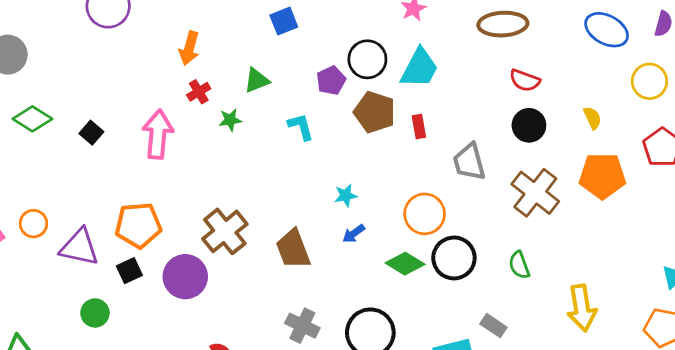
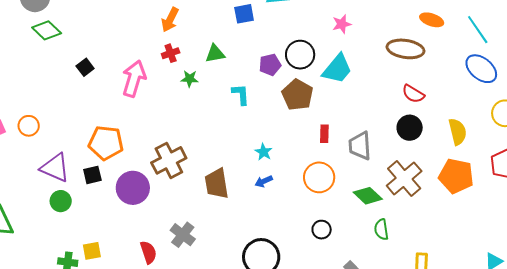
yellow semicircle: (592, 118) -> (458, 132), size x1.5
green diamond: (32, 119) -> (47, 30), moved
red rectangle: (419, 127) -> (324, 134), moved
cyan star: (346, 195) -> (264, 152), turned 30
purple triangle: (79, 247) -> (55, 168), moved
black circle: (454, 258) -> (322, 230), moved, size x0.6
green diamond: (405, 264) -> (368, 196), moved
gray cross: (302, 326) -> (183, 235), moved

